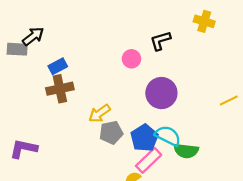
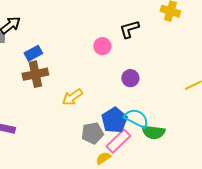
purple circle: (161, 93) -> (130, 78), size x0.6
gray pentagon: (111, 133) -> (92, 133), moved

